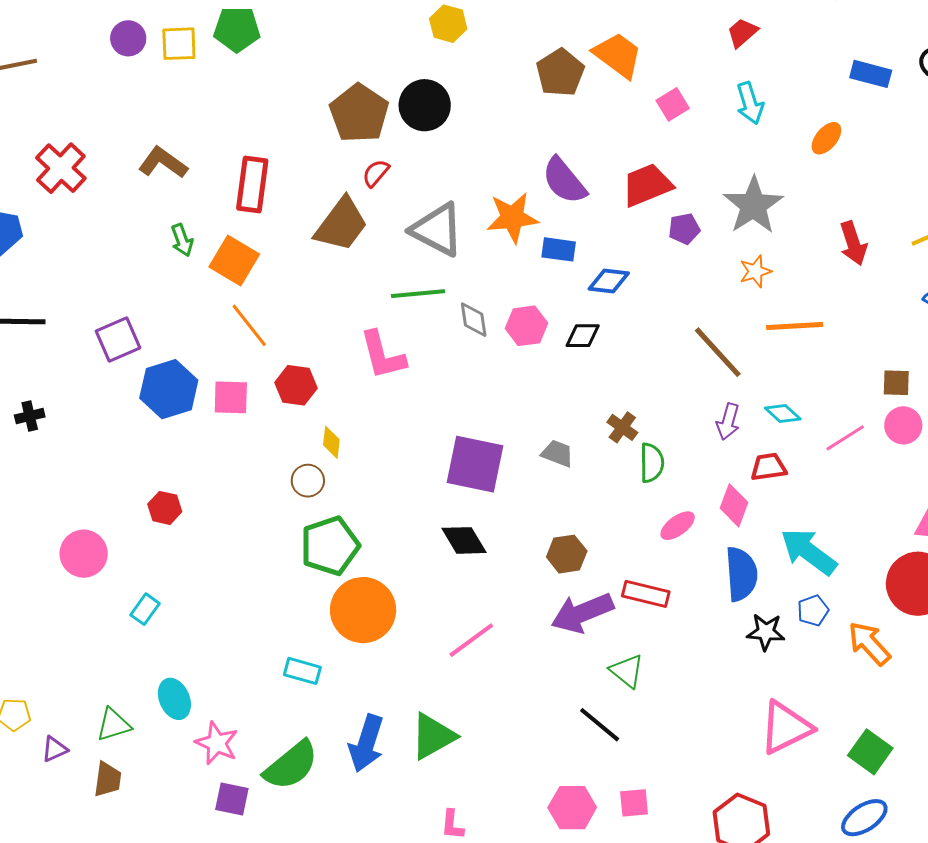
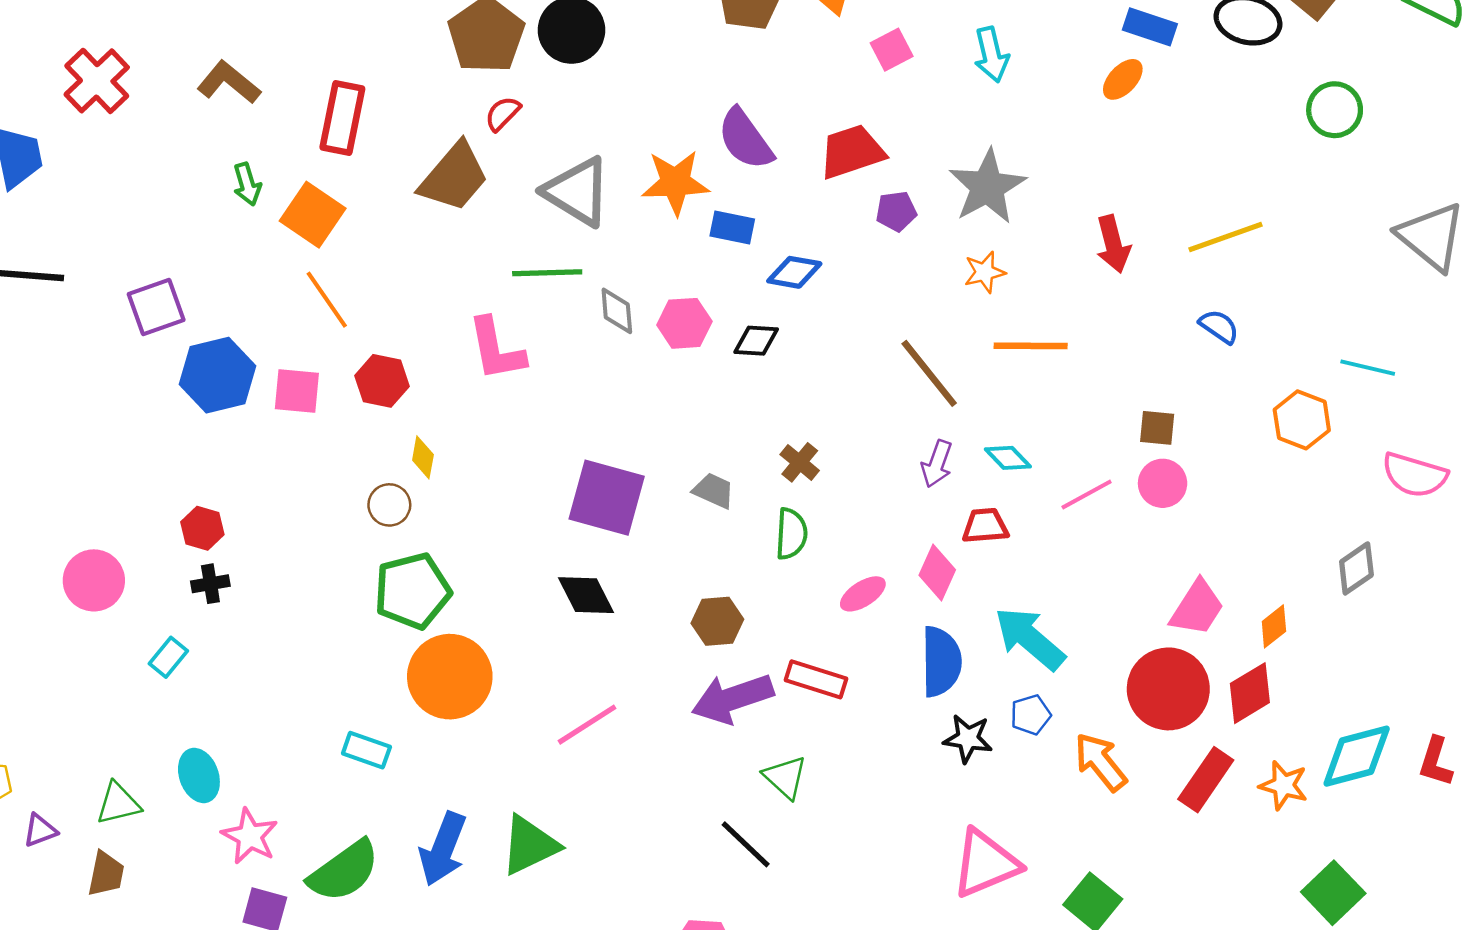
orange ellipse: (826, 138) -> (1123, 79), moved
black cross: (30, 416) -> (210, 584), moved
green semicircle: (652, 463) -> (791, 534), moved

